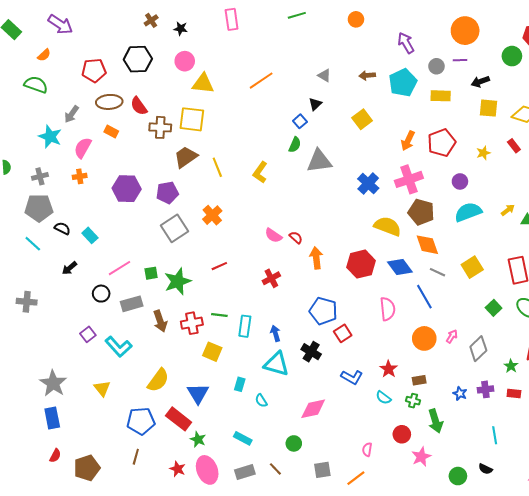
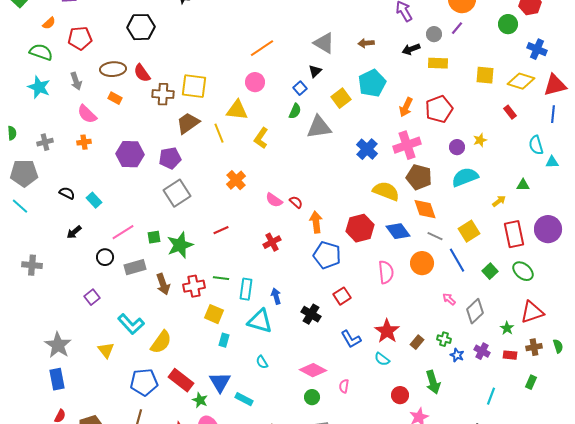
purple line: (460, 60) -> (457, 28), turned -48
pink circle: (185, 61) -> (255, 82), moved
red pentagon: (94, 70) -> (80, 38), moved
gray triangle: (324, 75) -> (324, 43), size x1.6
black arrow: (480, 82) -> (411, 49), moved
cyan pentagon: (403, 83) -> (372, 83), moved
yellow triangle: (203, 84) -> (237, 110), moved
gray arrow: (72, 114) -> (76, 81), turned -54
yellow square: (362, 119) -> (341, 98), moved
cyan star: (50, 137) -> (39, 87), moved
pink semicircle: (83, 148) -> (87, 114), turned -75
yellow star: (483, 153) -> (480, 140), moved
gray pentagon: (39, 208) -> (24, 173), moved
yellow arrow: (508, 210) -> (499, 201), moved
orange cross: (212, 215) -> (236, 180), moved
cyan line: (33, 244) -> (20, 206), moved
blue line: (424, 297) -> (457, 260), moved
blue pentagon: (323, 311) -> (327, 255), moved
pink arrow: (452, 336) -> (449, 299), turned -80
orange circle: (424, 338) -> (422, 263), moved
cyan L-shape: (118, 347) -> (131, 324), moved
cyan triangle: (276, 364) -> (260, 321), moved
red star: (389, 369) -> (387, 331), size x1.4
blue L-shape: (352, 377) -> (351, 339), turned 30
brown rectangle: (419, 380) -> (417, 342), turned -40
cyan rectangle: (240, 384) -> (224, 340), moved
purple cross: (485, 389) -> (482, 351), turned 35
blue triangle: (198, 393) -> (220, 382), moved
green cross: (413, 401) -> (444, 339), moved
pink diamond: (313, 409) -> (313, 370), turned 40
cyan line: (495, 435) -> (491, 396), turned 30
green circle: (294, 443) -> (312, 397), moved
pink semicircle: (367, 450) -> (344, 386), moved

